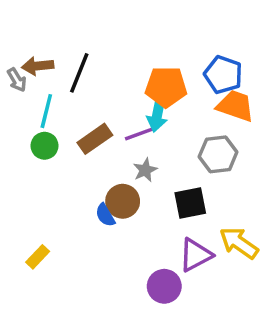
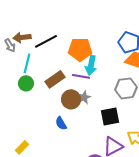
black line: (79, 73) -> (46, 41), turned 40
orange pentagon: (166, 87) -> (80, 49), moved
purple line: (140, 134) -> (81, 76), turned 30
brown circle: (123, 201) -> (71, 99), moved

